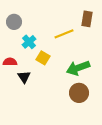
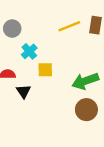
yellow line: (64, 34) -> (69, 26), moved
yellow square: (43, 58) -> (45, 70), turned -32

